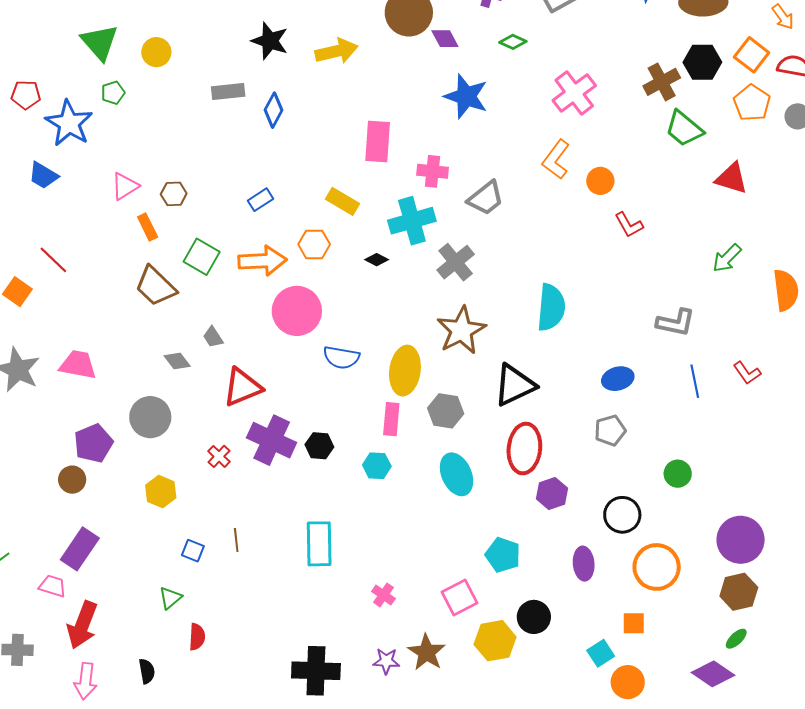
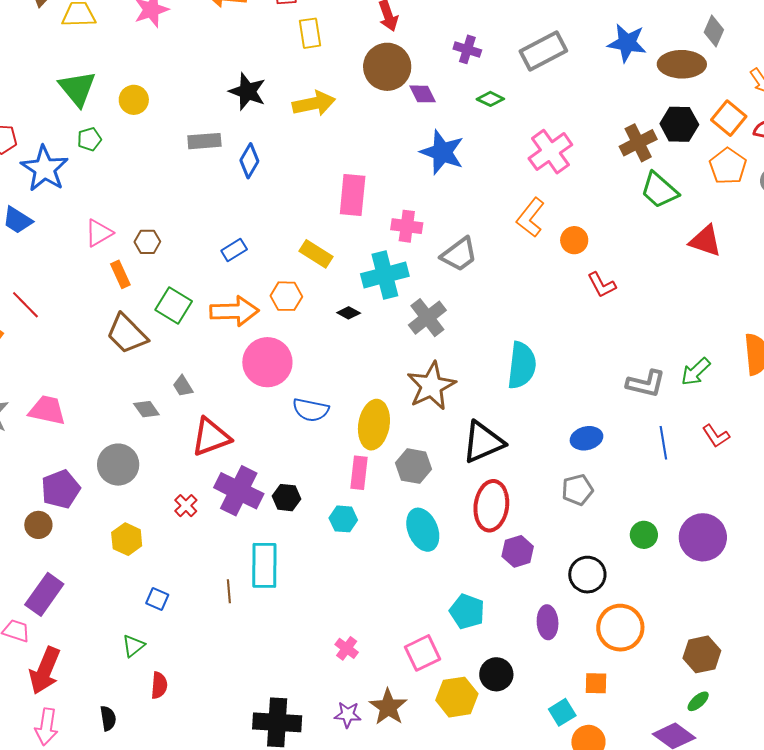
green arrow: (727, 258) -> (696, 372), moved
brown line: (236, 540) -> (229, 591), moved
purple circle: (741, 540) -> (703, 537), moved
cyan rectangle: (319, 544) -> (264, 565), moved

